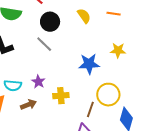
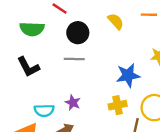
gray line: (44, 44) -> (74, 59), turned -36
yellow cross: (61, 96) -> (118, 105), moved

